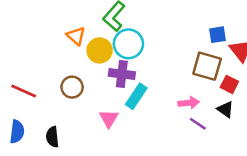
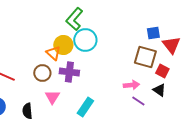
orange triangle: (76, 36) -> (53, 53), moved
purple cross: (122, 74) -> (69, 72), moved
cyan rectangle: (136, 96) -> (85, 107), moved
pink triangle: (109, 119) -> (52, 97), moved

